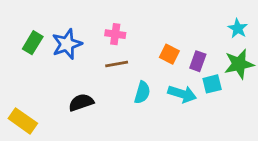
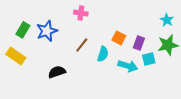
pink cross: (115, 34) -> (81, 13), moved
brown line: (117, 64) -> (82, 45), turned -42
cyan semicircle: (142, 92) -> (103, 54), moved
yellow rectangle: (23, 121) -> (16, 56), moved

